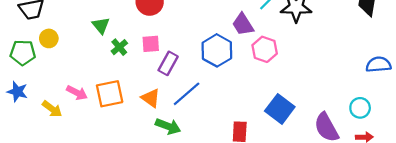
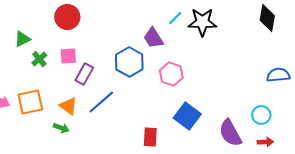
green triangle: (101, 25) -> (22, 39), turned 42
pink hexagon: (265, 49) -> (171, 74), moved
green arrow: (168, 126) -> (61, 128), moved, size x0.7

